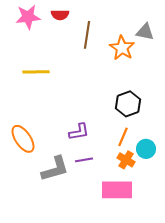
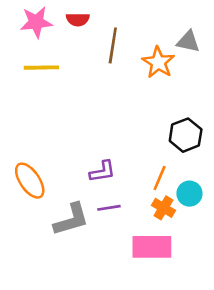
yellow line: (36, 72) -> (41, 68), moved
black hexagon: (128, 104) -> (186, 135), moved

